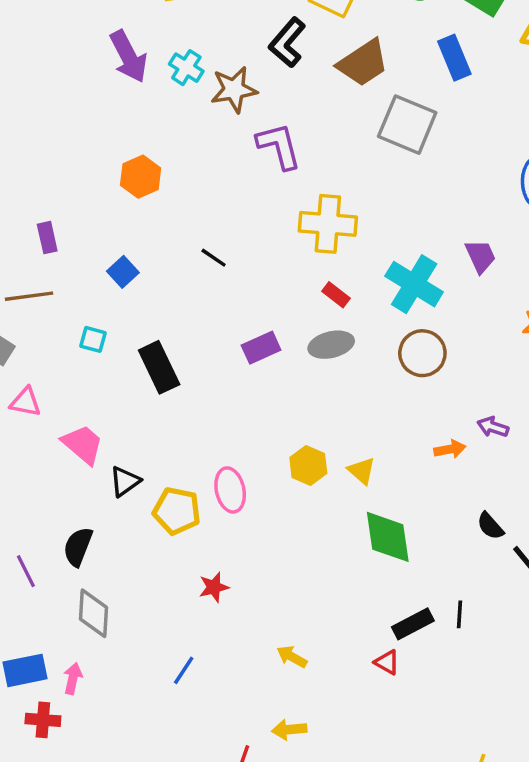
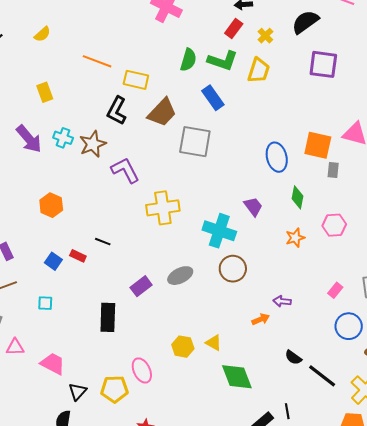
red rectangle: (336, 295) -> (78, 256), moved
black rectangle: (159, 367) -> (108, 317), moved, turned 40
black triangle: (125, 481) -> (78, 392), moved

